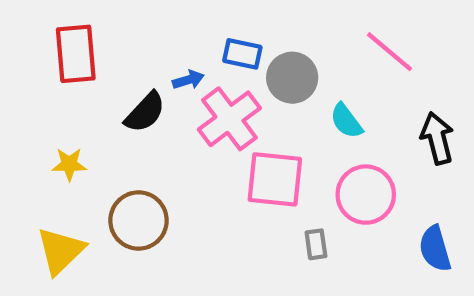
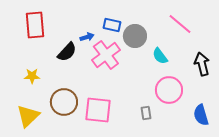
pink square: (275, 179) -> (98, 110), moved

